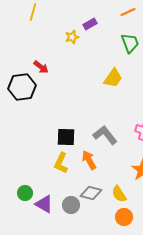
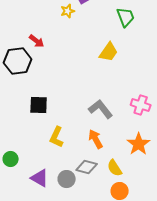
black square: (66, 137) -> (39, 105), moved
orange arrow: (89, 160) -> (96, 139), moved
green circle: (25, 193) -> (11, 159), moved

